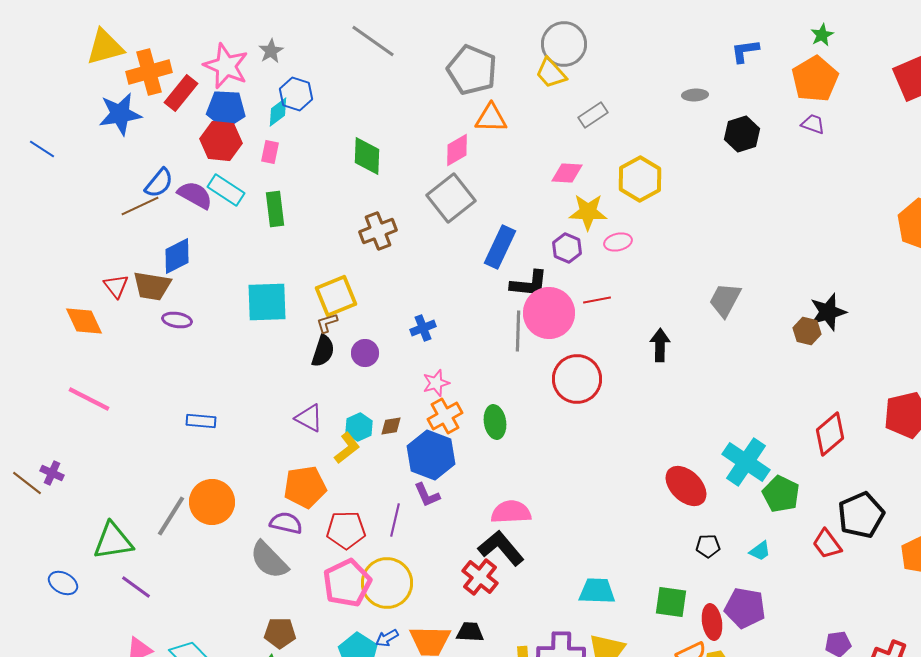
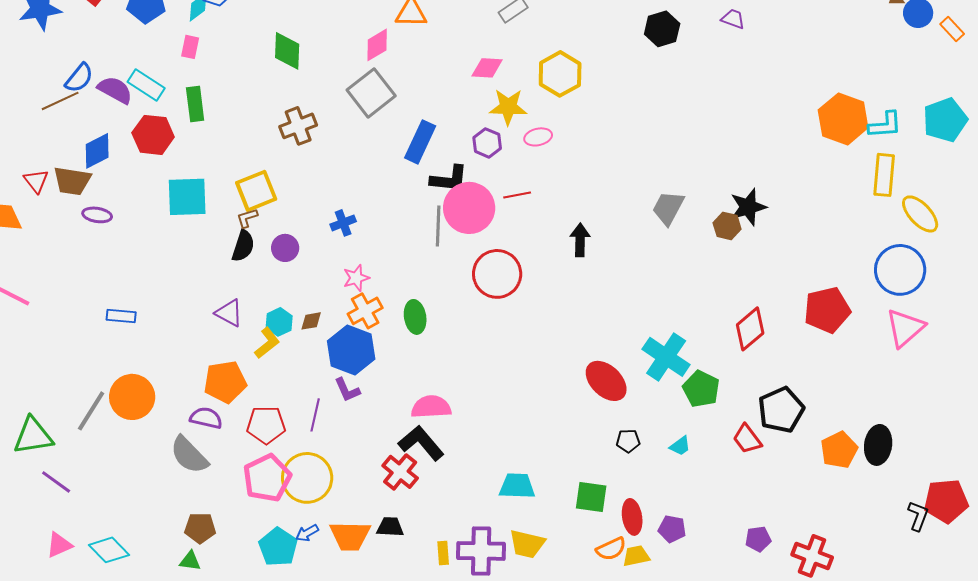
red hexagon: (221, 141) -> (153, 135), moved
gray trapezoid: (725, 300) -> (668, 208), moved
purple pentagon: (745, 608) -> (672, 529), moved, size x0.7

